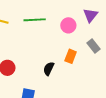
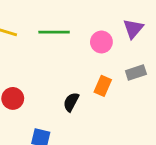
gray rectangle: (94, 46) -> (136, 72), turned -72

